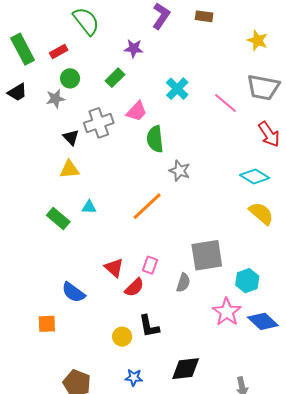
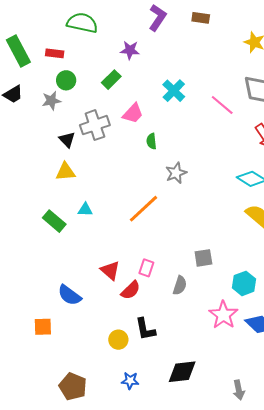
green semicircle: (86, 21) -> (82, 23), turned -40
red rectangle: (59, 52) -> (55, 53), turned 36
green semicircle: (155, 139) -> (151, 141), size x0.6
gray star: (180, 171) -> (176, 173), turned 30
gray square: (207, 255) -> (203, 258), size x0.6

